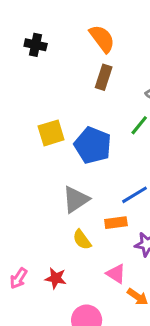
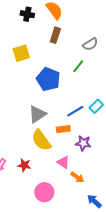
black cross: (36, 45) -> (27, 14), moved
yellow square: (51, 133) -> (21, 53), moved
yellow semicircle: (82, 240) -> (41, 140), size x1.6

